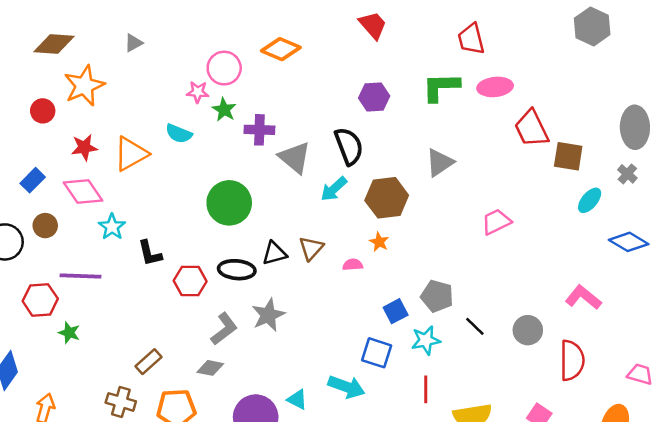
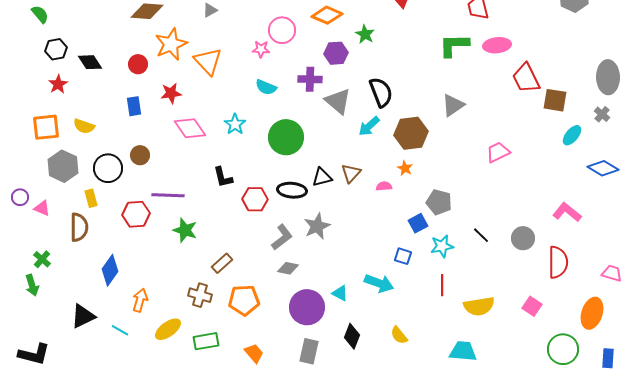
purple hexagon: (374, 97) -> (336, 53), moved
green star: (224, 110) -> (365, 34), moved
cyan semicircle: (179, 134) -> (266, 87), moved
orange triangle: (131, 154) -> (208, 61), moved, turned -44
blue rectangle: (33, 180) -> (134, 106), moved, turned -54
pink diamond: (83, 192) -> (190, 128), moved
cyan star: (112, 227) -> (235, 124), moved
gray pentagon: (437, 296) -> (439, 202), moved
green star: (69, 333) -> (185, 230), moved, size x1.4
blue square: (377, 353) -> (403, 256), size x0.7
gray diamond: (210, 368) -> (288, 268), moved

